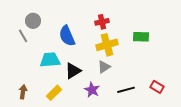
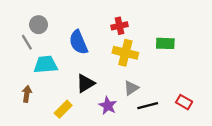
yellow cross: (107, 45) -> (125, 53), turned 30
cyan trapezoid: (50, 60) -> (46, 65), moved
gray triangle: (104, 67) -> (131, 88), moved
brown arrow: (23, 92) -> (27, 94), moved

